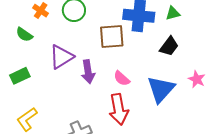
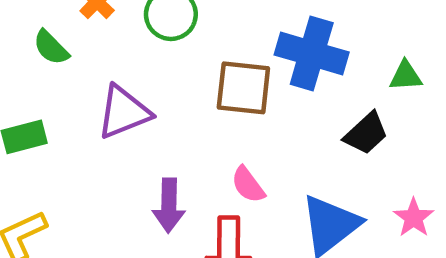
green triangle: (173, 13) -> (406, 76), moved
purple arrow: (88, 72) -> (169, 205), moved

